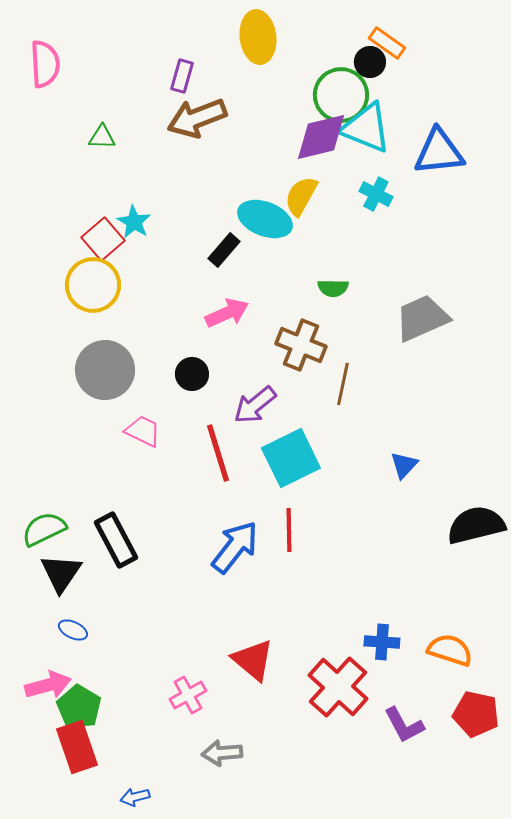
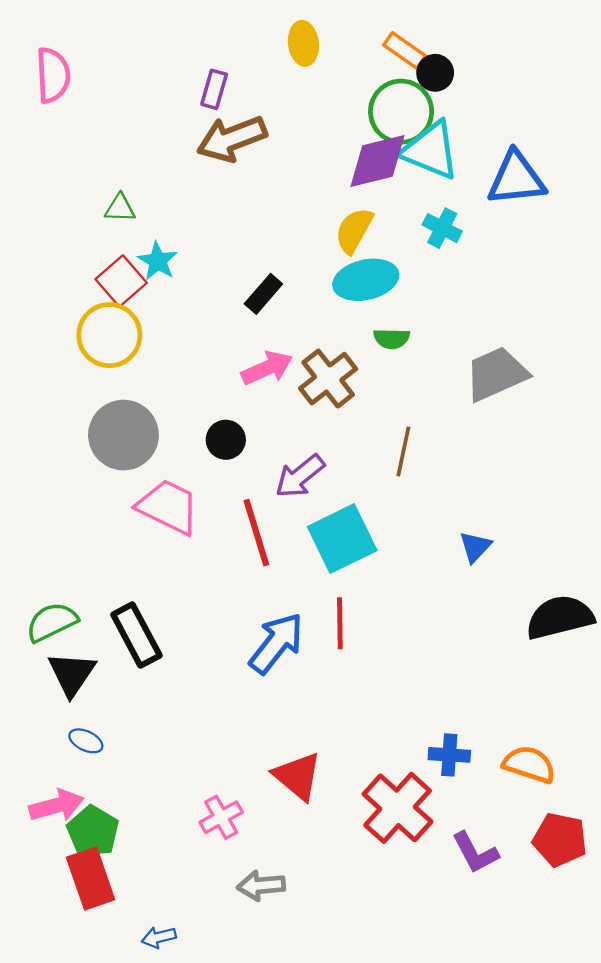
yellow ellipse: (258, 37) -> (303, 43), size x0.7
orange rectangle: (387, 43) -> (405, 50), moved
green triangle: (102, 137) -> (120, 208), moved
cyan ellipse: (265, 219) -> (366, 280), moved, turned -34
brown cross: (301, 345) -> (328, 379), moved, turned 30
pink trapezoid: (143, 431) -> (168, 507), size x1.5

